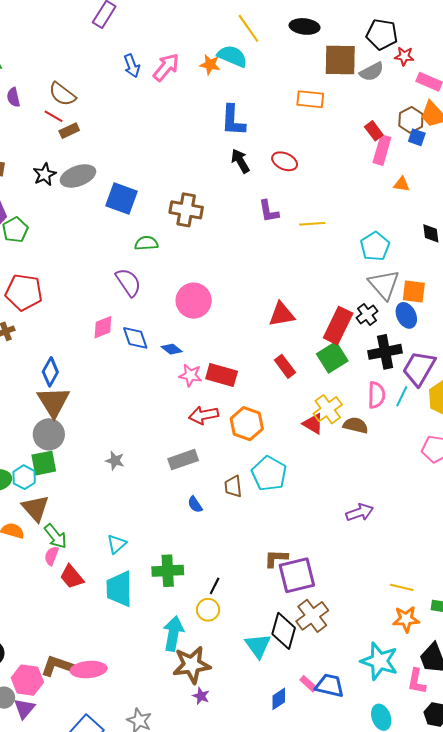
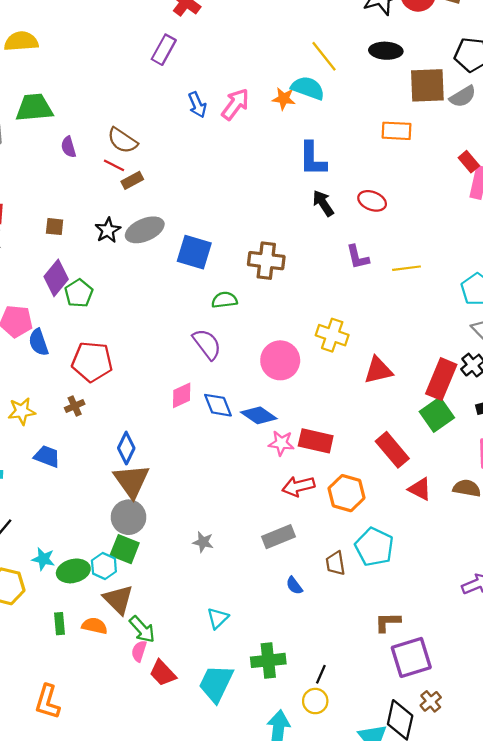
blue diamond: (172, 349) -> (259, 415), size x1.5
red rectangle: (285, 366) -> (392, 450), moved, size x1.4
yellow cross: (328, 409) -> (332, 335), moved, turned -32
green square: (44, 463) -> (125, 549), turned 36
cyan triangle: (117, 544) -> (218, 618), moved
brown L-shape: (276, 558) -> (388, 622), moved
cyan trapezoid: (119, 589) -> (216, 683), turned 30
brown cross: (312, 616) -> (431, 701), size x0.6

